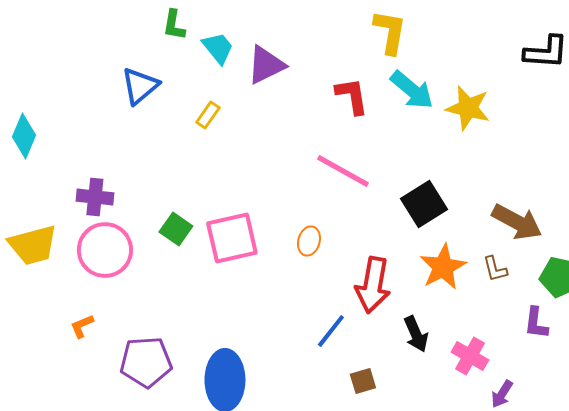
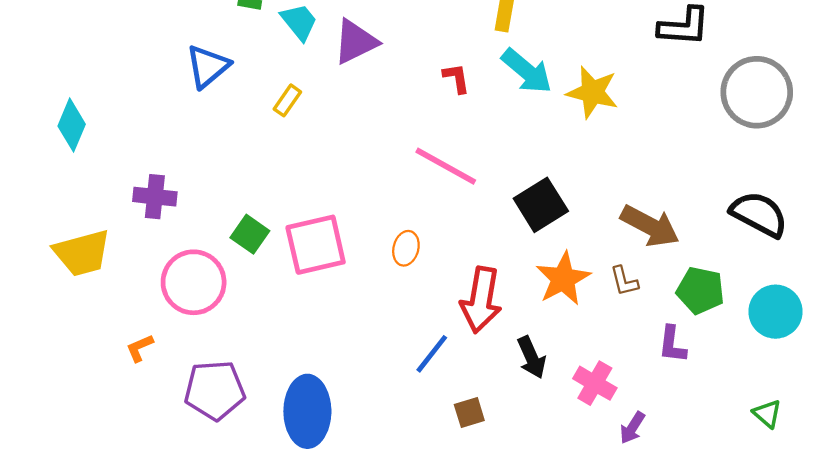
red L-shape: (352, 96) -> (456, 78), size x0.7
pink circle: (105, 250) -> (194, 282), moved

